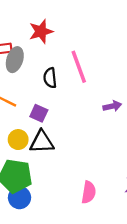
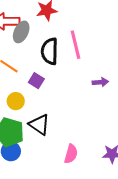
black semicircle: (50, 78) -> (50, 51), size x1.5
black triangle: (42, 142) -> (39, 125), moved, turned 30

